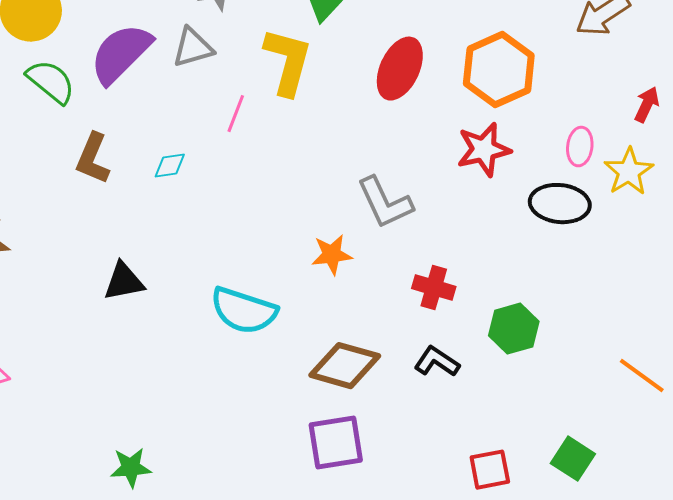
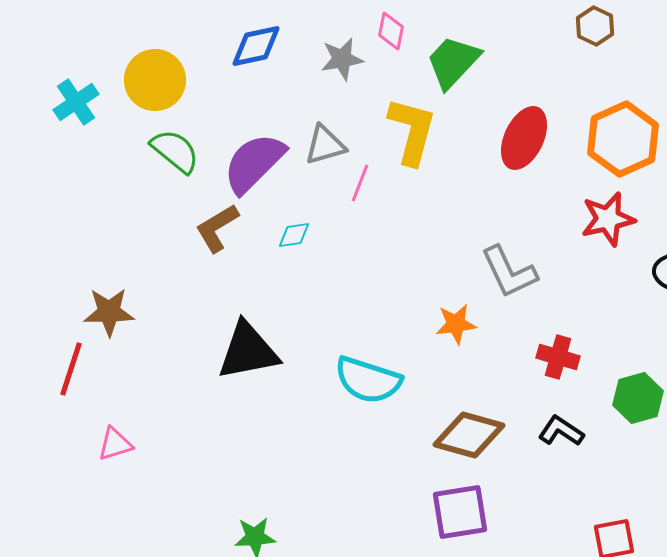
gray triangle: (193, 48) -> (325, 145), moved
purple semicircle: (121, 54) -> (254, 163), moved
brown L-shape: (93, 159) -> (217, 228), turned 36
black triangle: (124, 282) -> (248, 351), size x1.5

